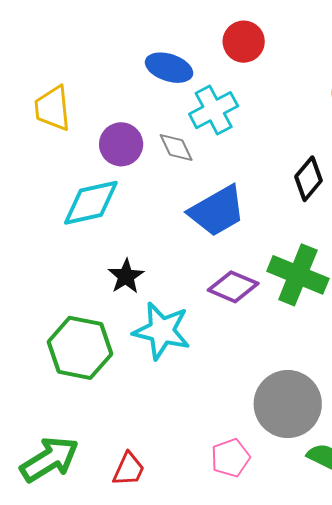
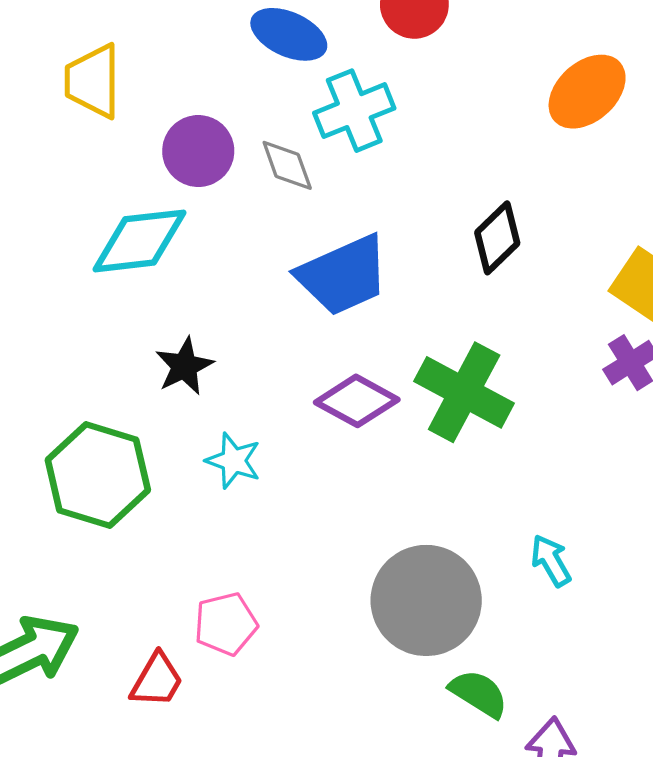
cyan star: (162, 331) -> (233, 461), size x0.6
pink pentagon: (230, 458) -> (226, 624), moved

